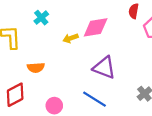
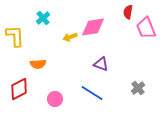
purple triangle: (104, 68) -> (101, 64), size x0.7

